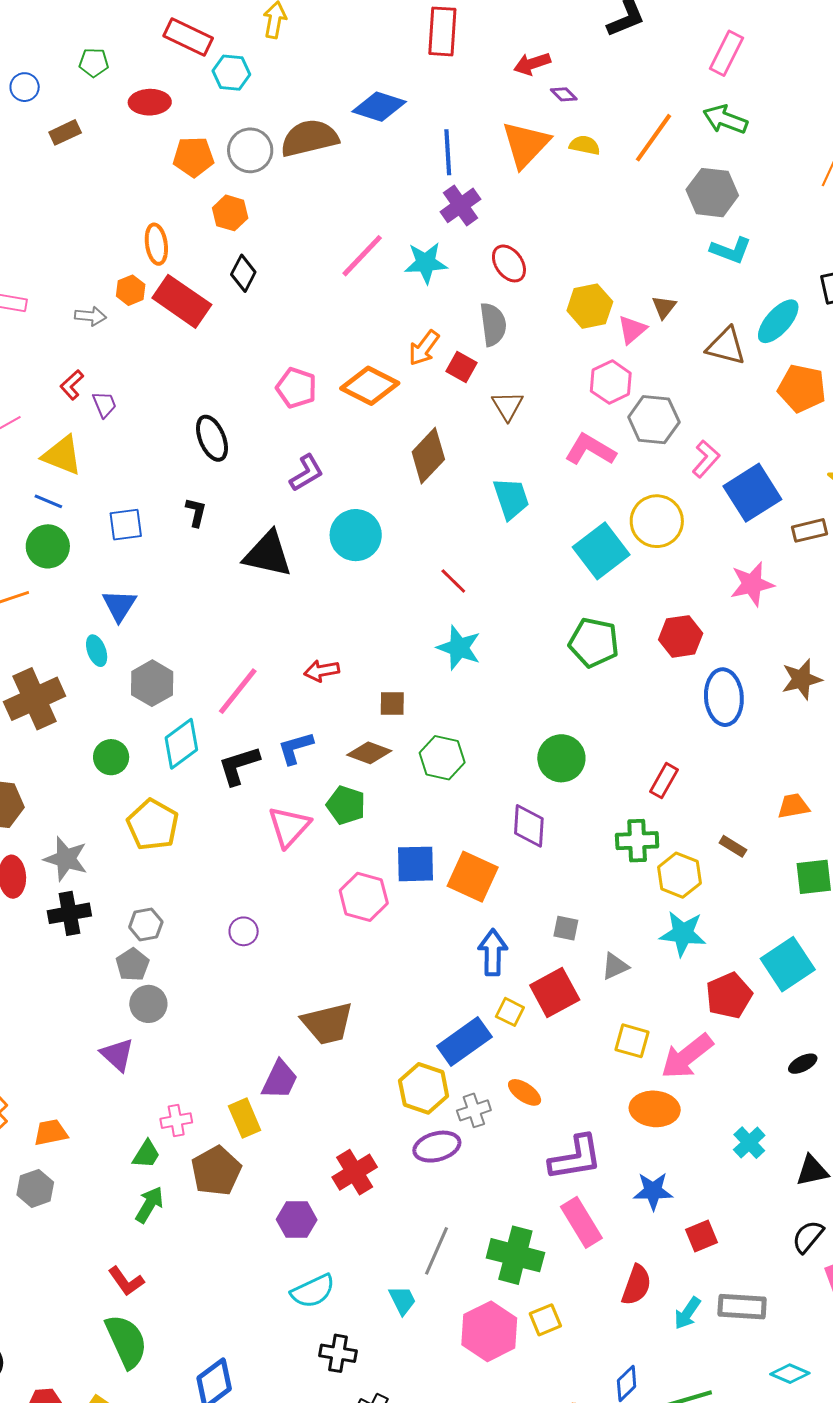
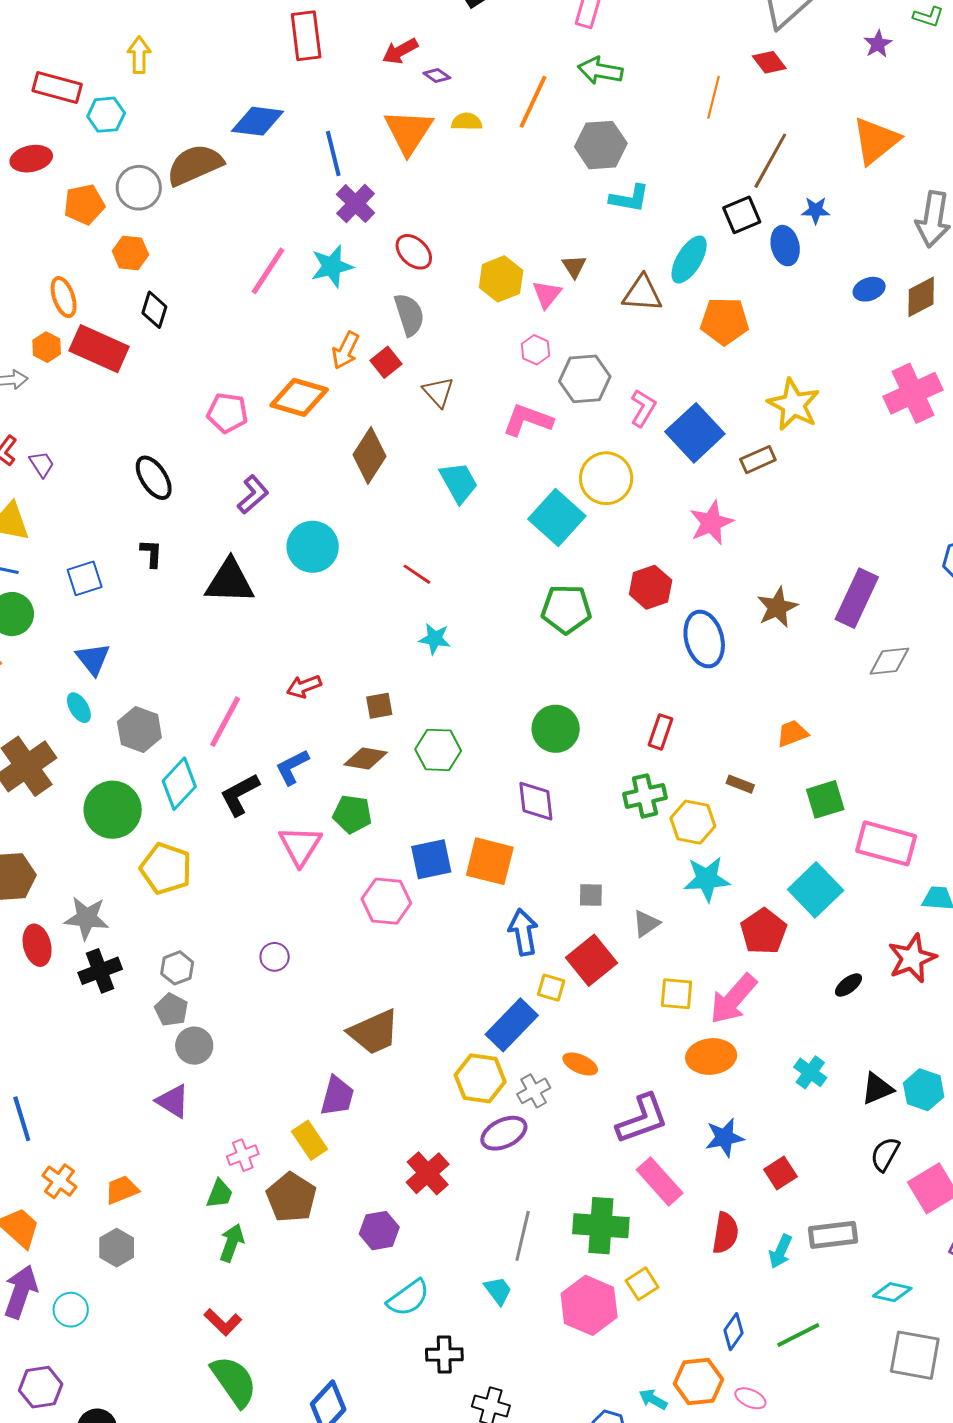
red square: (462, 367) -> (386, 362), turned 32
pink hexagon: (611, 382) -> (536, 350), size x0.7
cyan star: (459, 648) -> (435, 639), size x0.7
green circle: (111, 757) -> (113, 810), size x1.6

